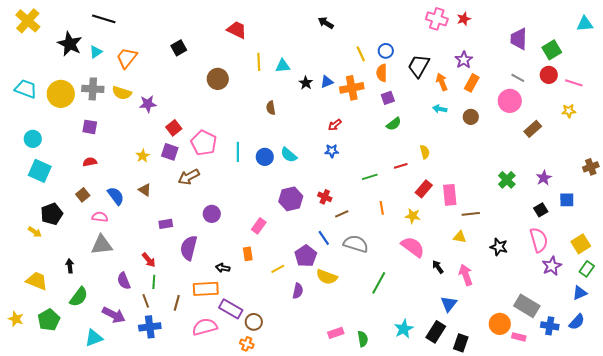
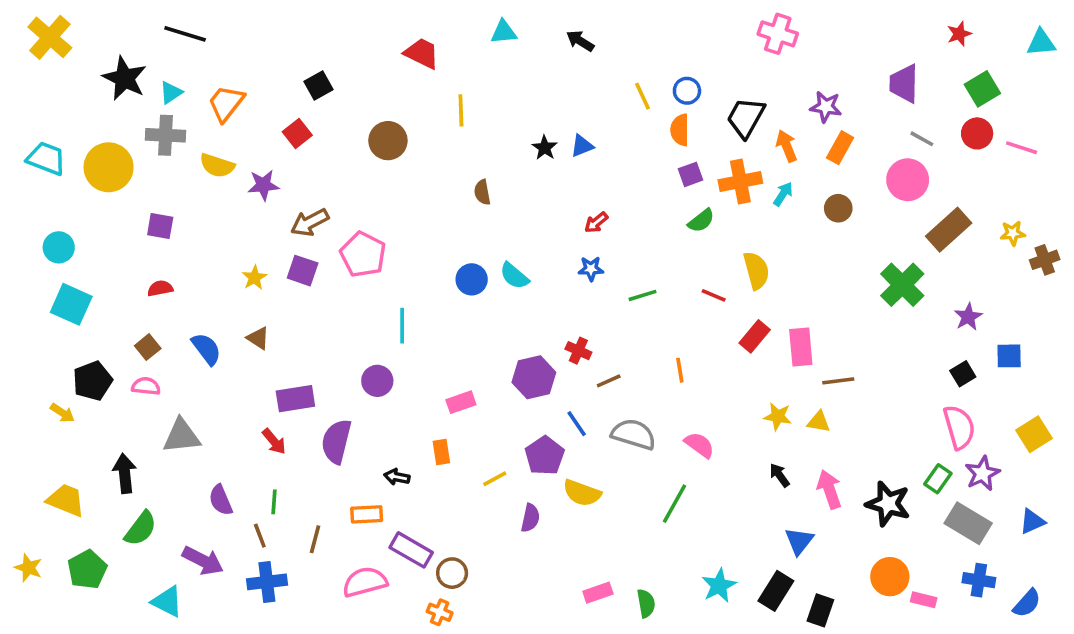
red star: (464, 19) -> (959, 34), moved
purple trapezoid: (519, 39) -> (904, 84), moved
purple star: (464, 60) -> (826, 107), turned -30
cyan triangle: (283, 66) -> (504, 32), moved
orange cross: (352, 88) -> (740, 182), moved
gray cross: (93, 89) -> (166, 135), moved
cyan arrow: (440, 109) -> (783, 194), turned 112
yellow star: (569, 111) -> (1013, 233), moved
red square: (174, 128) -> (297, 133), moved
brown rectangle: (533, 129) -> (949, 230), size x1.4
cyan line: (238, 152) -> (402, 326), moved
yellow semicircle: (425, 152) -> (756, 271), size x1.5
red line: (401, 166) -> (714, 295), turned 40
brown cross: (591, 167) -> (1045, 260), moved
brown arrow: (189, 177) -> (310, 222), moved
green line: (370, 177) -> (642, 295), moved
green cross: (507, 180) -> (902, 285), moved, size x1.4
purple hexagon: (291, 199) -> (534, 377), moved
yellow star: (413, 216) -> (778, 416), moved
pink semicircle: (100, 217) -> (146, 386), moved
purple rectangle: (166, 224) -> (295, 399), size x1.5
pink rectangle: (259, 226) -> (461, 402), turned 35
pink semicircle: (413, 247) -> (699, 445), moved, size x0.7
black star: (499, 247) -> (888, 504), moved, size x1.4
red arrow: (149, 260) -> (274, 441), moved
black arrow: (70, 266) -> (125, 473), size x1.5
green rectangle: (587, 269) -> (938, 479), moved
orange rectangle: (206, 289) -> (367, 514), size x0.7
gray rectangle: (527, 306) -> (968, 523), moved
blue semicircle: (577, 322) -> (1027, 603), moved
cyan triangle: (94, 338) -> (167, 602), turned 48

